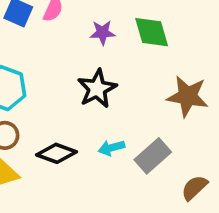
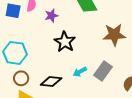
purple star: (103, 33) -> (51, 16), moved

